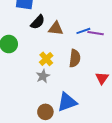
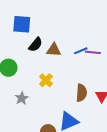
brown semicircle: (75, 58) -> (81, 93), moved
gray star: (43, 76) -> (22, 98), moved

